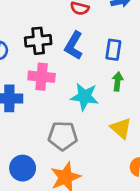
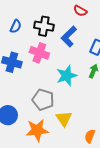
cyan star: (85, 97) -> (67, 76), turned 30
yellow triangle: (121, 128) -> (64, 119), moved

